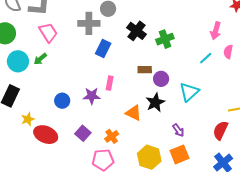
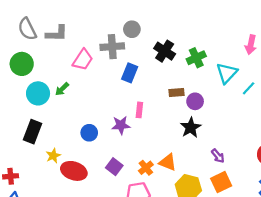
pink trapezoid: (48, 32) -> (83, 60), moved, turned 70
cyan line: (206, 58) -> (249, 88), moved
cyan triangle: (189, 92) -> (227, 73), moved
orange triangle: (133, 113) -> (168, 162), moved

